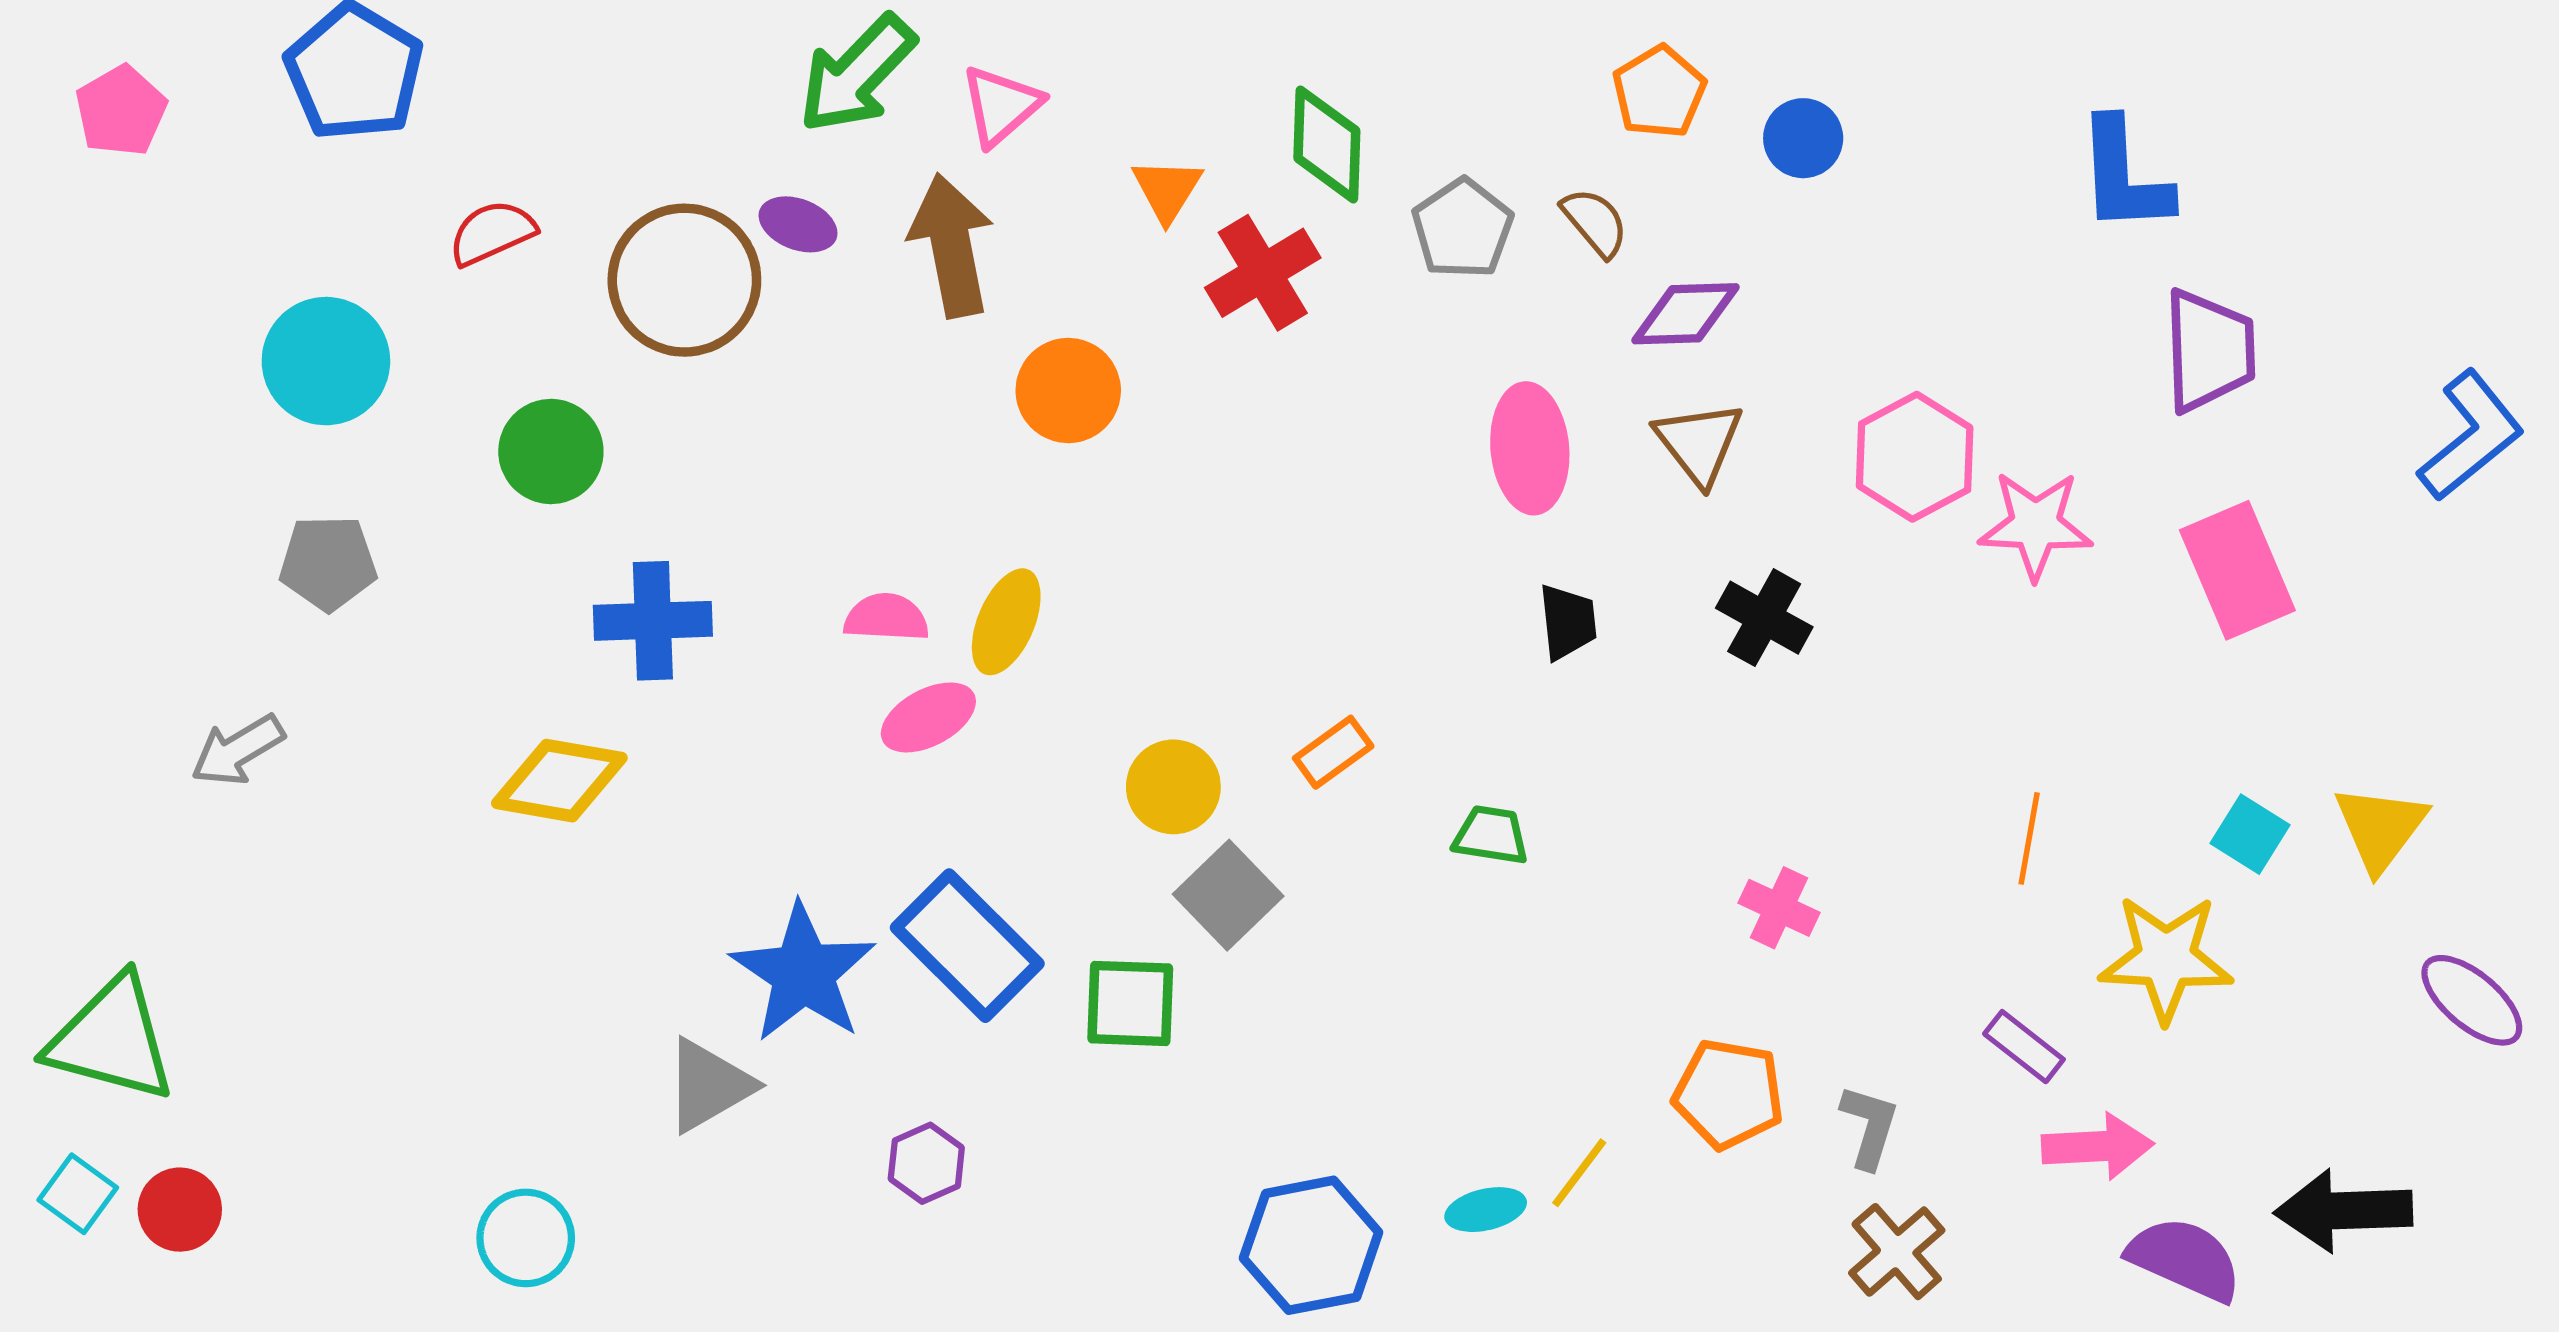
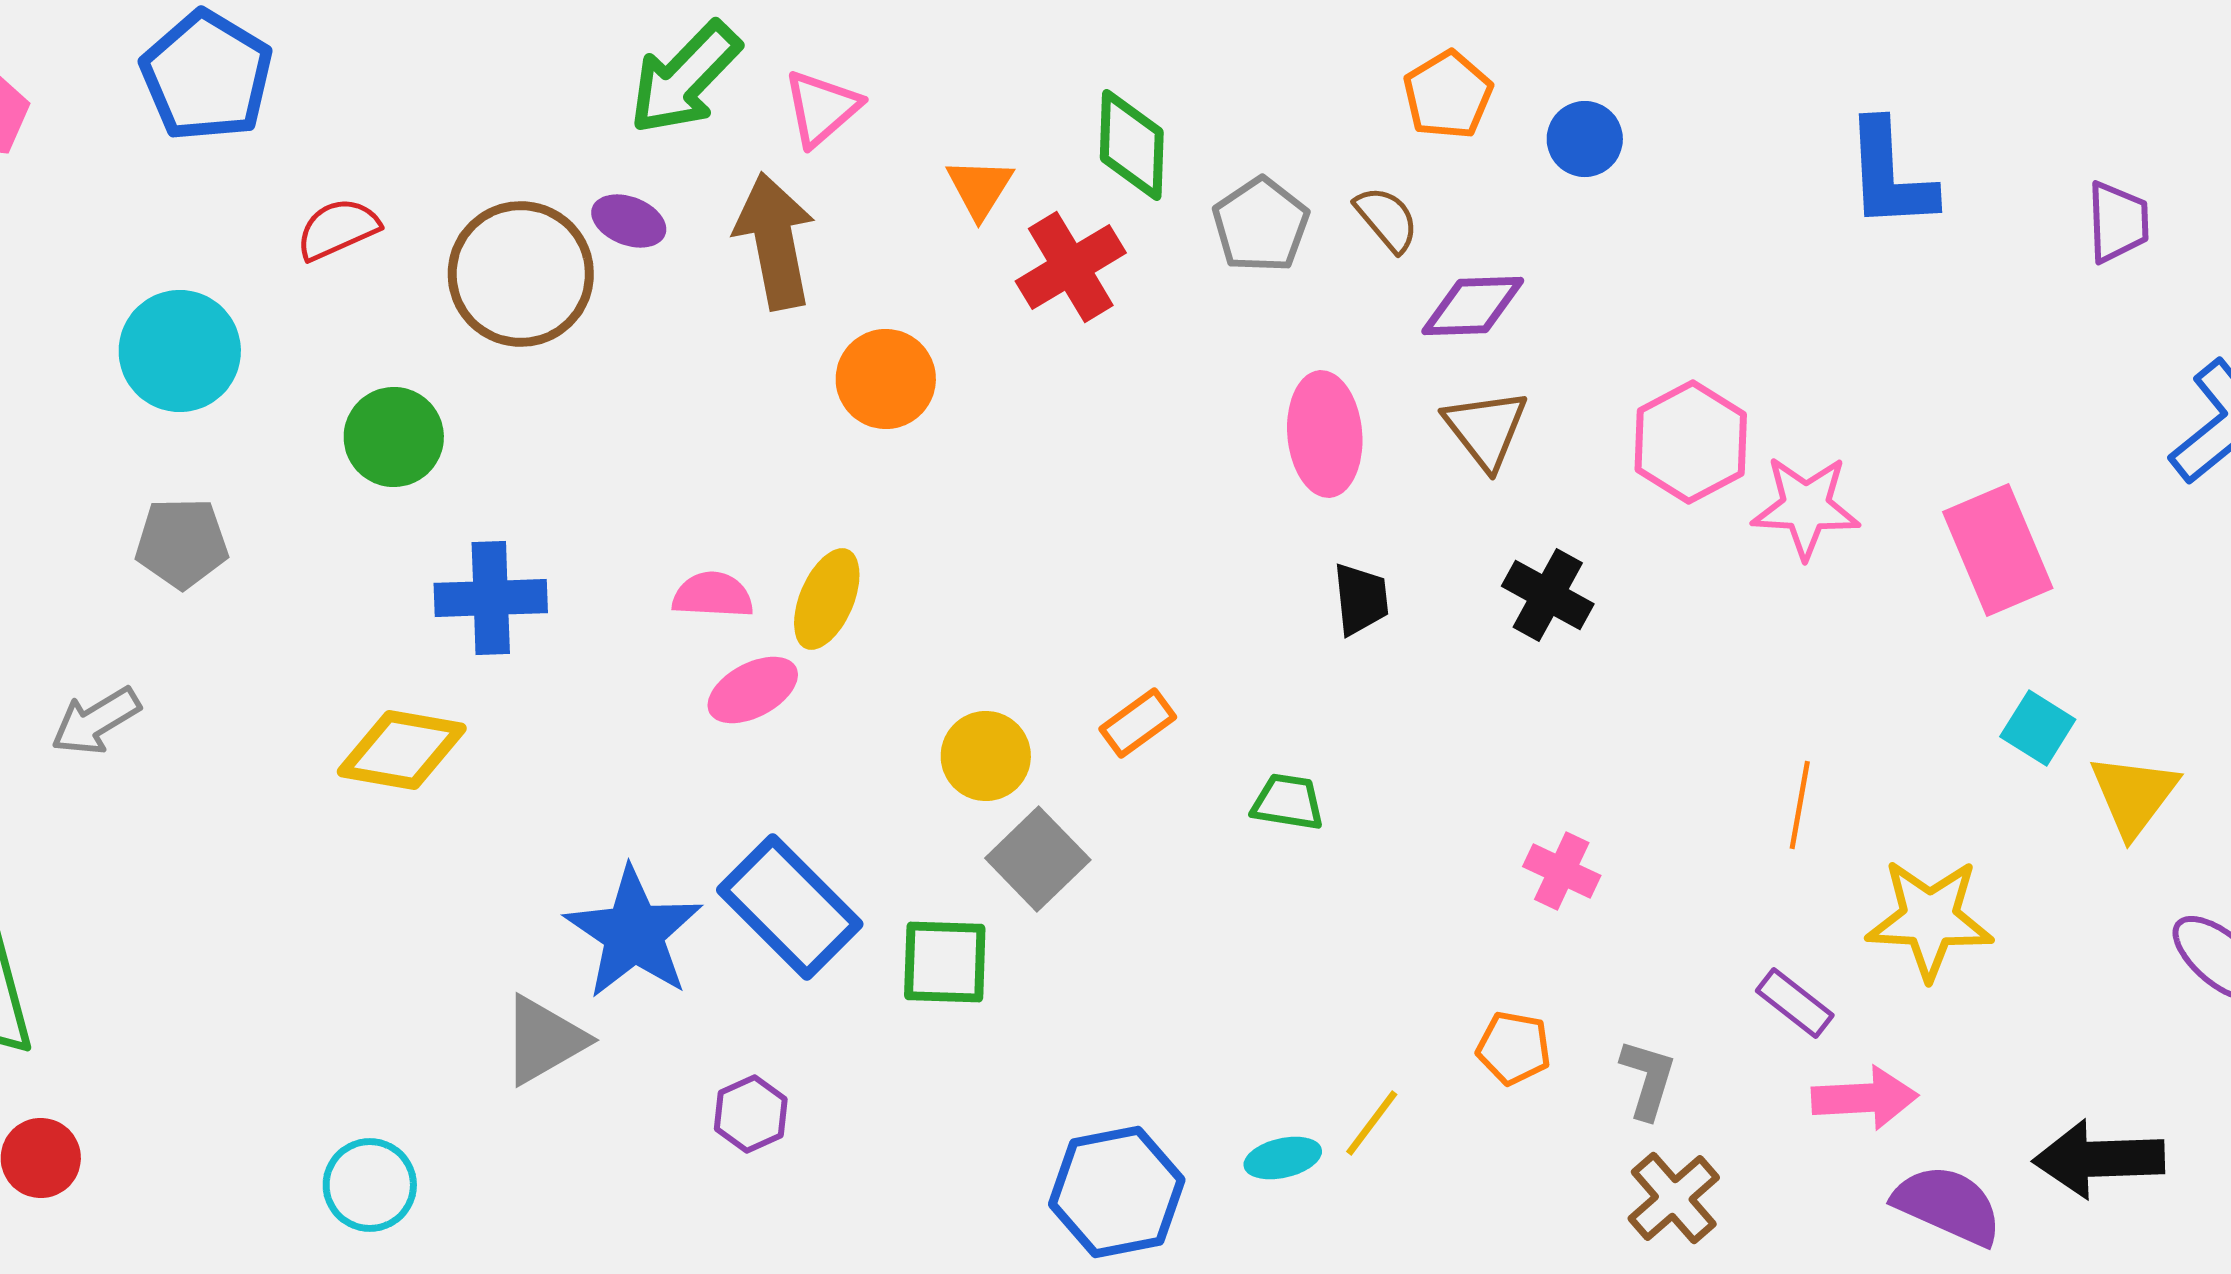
purple trapezoid: (2209, 351) -> (2118, 222), moved, size x0.7
cyan square: (2250, 834) -> (2038, 728), moved
orange pentagon: (1729, 1094) -> (1514, 1048), size x0.7

